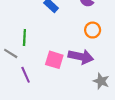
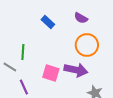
orange circle: (93, 30) -> (87, 45), size x1.5

